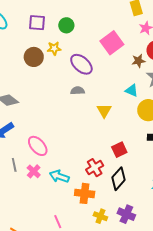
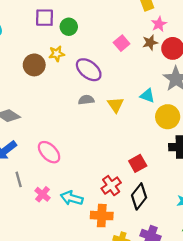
purple square: (37, 23) -> (45, 18), moved
pink square: (112, 43) -> (122, 43), size x0.6
brown star: (138, 61) -> (150, 43), moved
yellow triangle: (104, 111) -> (116, 105), moved
pink ellipse: (38, 146) -> (49, 152), moved
gray line: (14, 165) -> (19, 179), moved

